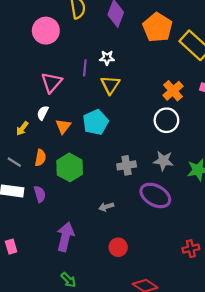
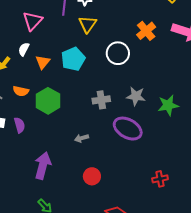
white circle: (166, 120) -> (118, 53), moved
orange semicircle: (40, 158) -> (21, 91), turned 91

